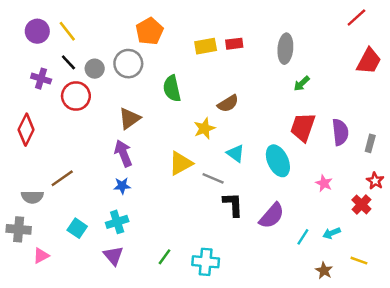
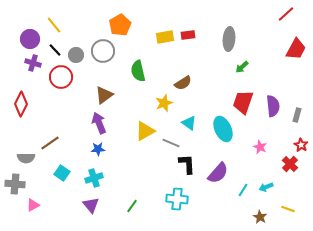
purple circle: (37, 31) -> (30, 39), moved
cyan square: (77, 228) -> (62, 173), moved
cyan cross: (206, 262) -> (177, 199), moved

